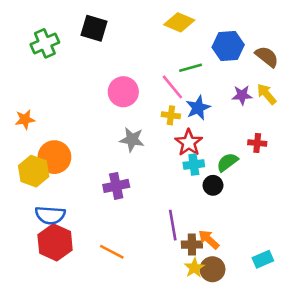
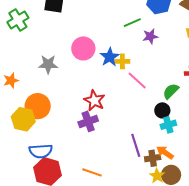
pink line: (172, 87) -> (137, 81), moved
purple star: (242, 95) -> (150, 36), moved
blue star: (198, 108) -> (110, 57), moved
gray star: (132, 140) -> (48, 64), moved
red star: (189, 143) -> (94, 100), moved
cyan cross: (194, 165) -> (168, 125), moved

